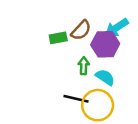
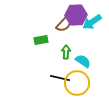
green rectangle: (58, 38) -> (41, 40), moved
purple hexagon: (105, 44) -> (76, 15), moved

